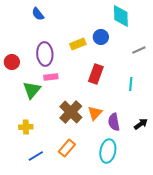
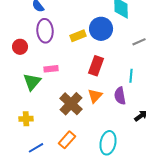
blue circle: (101, 37) -> (101, 29), size x1.5
purple ellipse: (45, 54) -> (45, 31), moved
red circle: (12, 62) -> (20, 47), moved
orange triangle: (95, 113) -> (95, 96), moved
purple semicircle: (114, 122) -> (120, 96), moved

